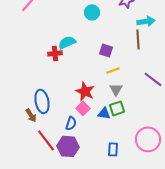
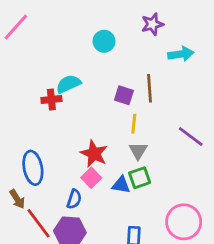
brown line: (138, 39) -> (150, 88), moved
yellow line: (113, 70) -> (134, 124), turned -64
brown arrow: (31, 115) -> (17, 199), moved

